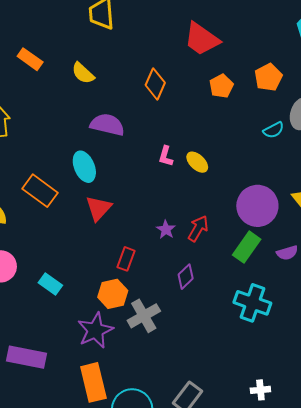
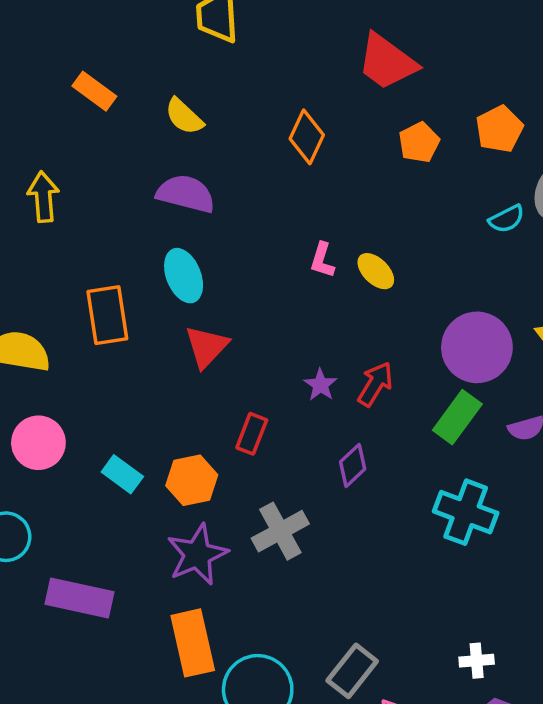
purple semicircle: (107, 125) -> (186, 194), moved
orange rectangle: (40, 191) -> (107, 315), turned 44
orange hexagon: (113, 294) -> (192, 480), moved

